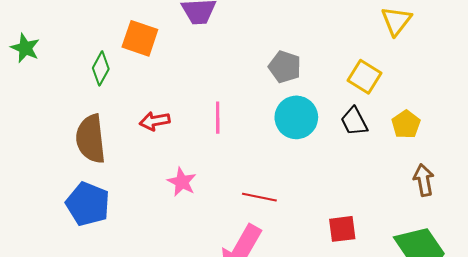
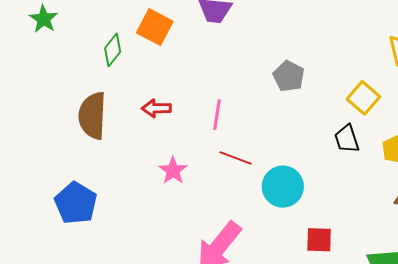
cyan circle: (296, 117) -> (283, 187), moved
red line: (259, 197) -> (236, 158), moved
blue pentagon: (88, 204) -> (76, 203), moved

